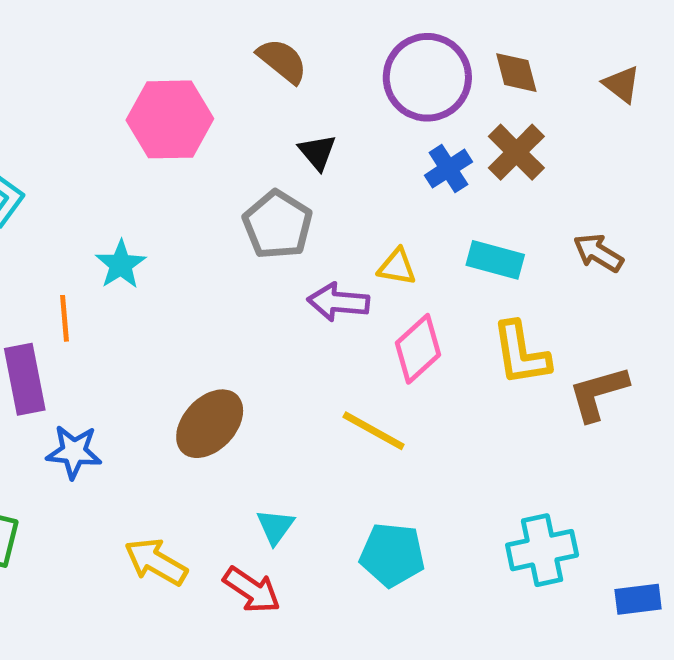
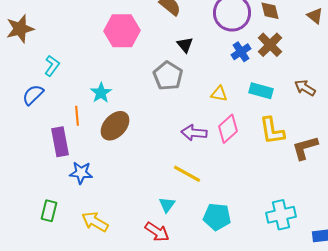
purple arrow: (338, 302) -> (194, 133), moved
brown ellipse: (210, 424) -> (115, 126), moved
yellow line: (374, 431) -> (187, 174), moved
yellow arrow: (156, 562) -> (95, 222), moved

